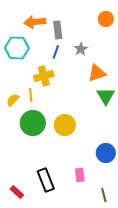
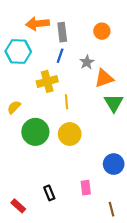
orange circle: (106, 19) -> (102, 31), moved
gray star: (81, 49) -> (87, 62), moved
yellow line: (31, 95) -> (66, 102), moved
black rectangle: (46, 180) -> (49, 193), size x0.6

